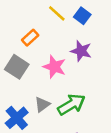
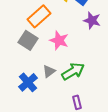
orange rectangle: (30, 38) -> (39, 16), size x1.6
purple star: (81, 51) -> (92, 20), moved

